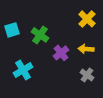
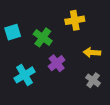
yellow cross: (87, 19) -> (75, 20), moved, turned 36
purple cross: (61, 53) -> (57, 63), moved

